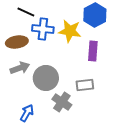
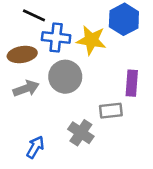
purple rectangle: (93, 51) -> (132, 83), moved
gray circle: (46, 78) -> (65, 77), moved

